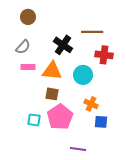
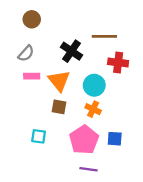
orange triangle: (52, 71) -> (59, 81), turned 45
orange cross: (91, 104) -> (93, 109), moved
pink pentagon: (60, 117) -> (84, 140), moved

